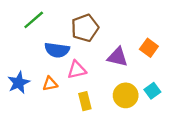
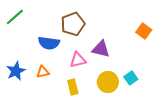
green line: (34, 20) -> (15, 17), moved
orange square: (149, 48) -> (144, 31), moved
pink triangle: (77, 70) -> (78, 60), moved

